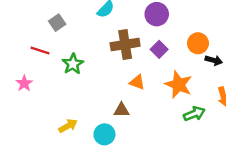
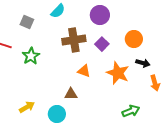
gray square: (57, 23) -> (27, 22), moved, turned -32
black arrow: (214, 60) -> (143, 63), moved
green arrow: (194, 114) -> (131, 111), moved

